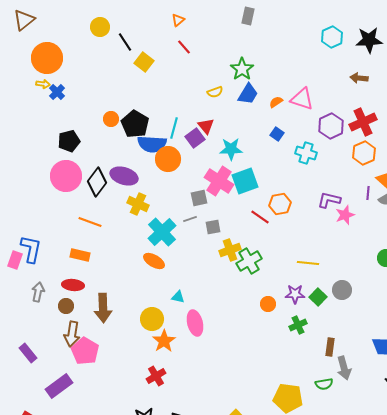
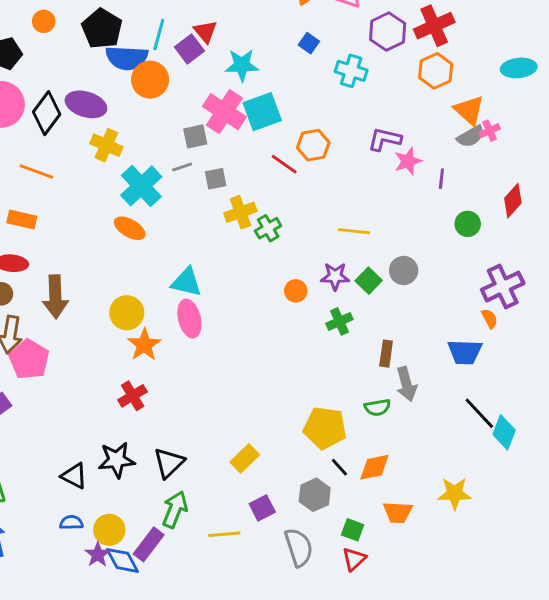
orange circle: (111, 119) -> (44, 21), moved
purple line: (368, 193) -> (441, 179), moved
green cross: (249, 261) -> (268, 228), size x0.7
cyan triangle: (178, 297) -> (186, 282), moved, size x1.6

